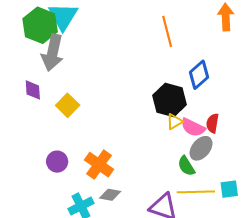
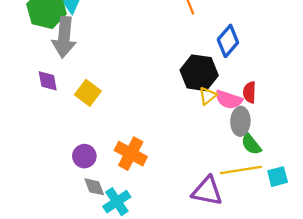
gray ellipse: (201, 148) -> (240, 121), turned -30
green semicircle: (186, 166) -> (251, 144), moved
cyan square: (229, 189) -> (278, 177), moved
gray diamond: (110, 195) -> (94, 187), moved, turned 65

